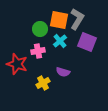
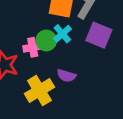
green circle: (40, 29) -> (46, 41), moved
yellow cross: (43, 83) -> (39, 90), size x1.5

